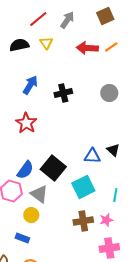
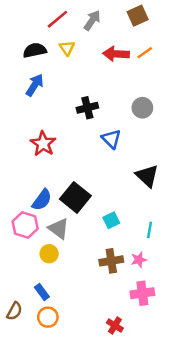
blue arrow: (30, 85) -> (35, 85), moved
black triangle: (113, 150) -> (147, 176), size x1.5
blue triangle: (92, 156) -> (111, 139), moved, turned 42
cyan square: (83, 187) -> (111, 220), size x0.6
blue rectangle: (22, 238) -> (42, 292), moved, turned 32

